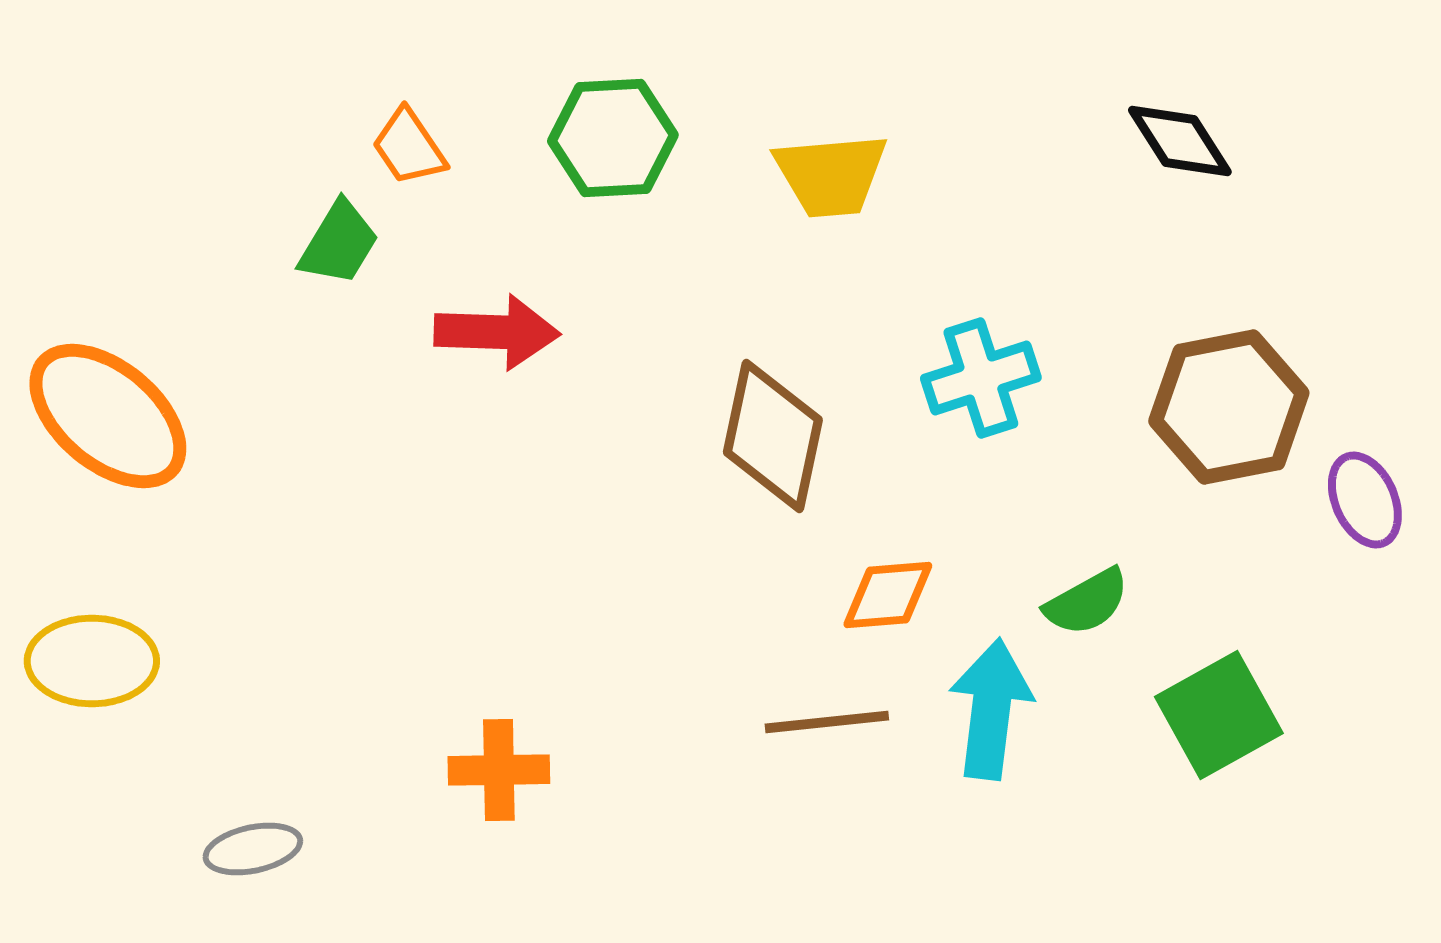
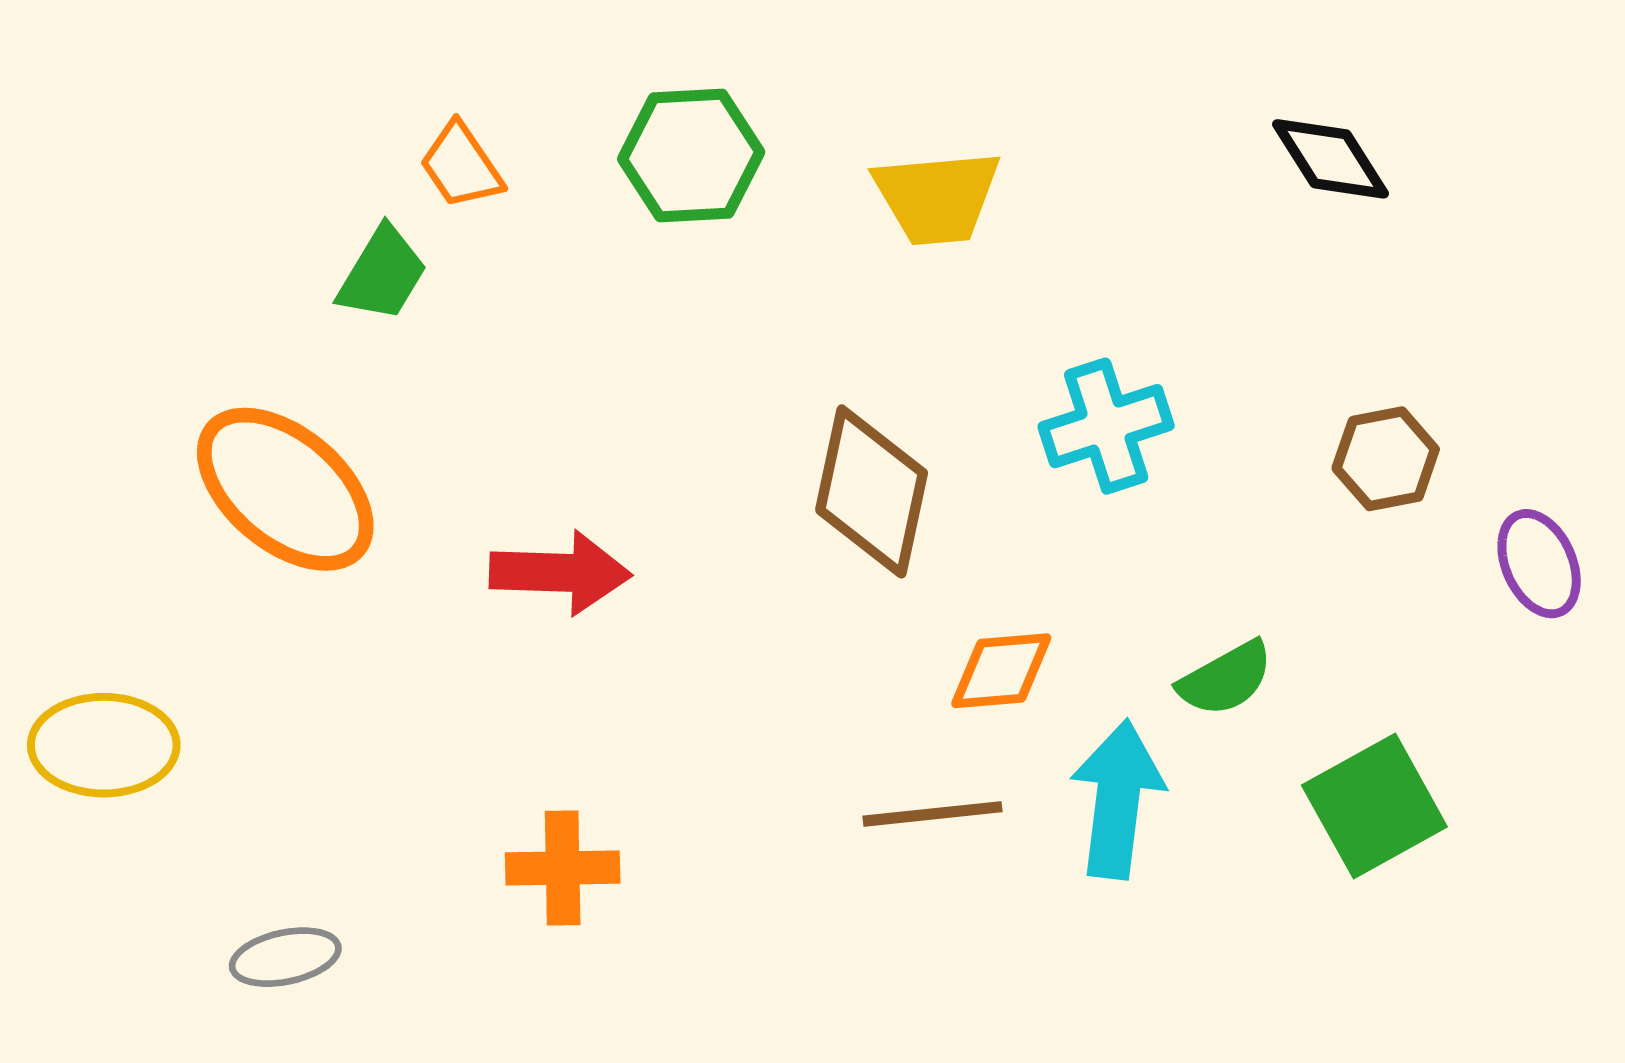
red arrow: (497, 332) -> (560, 573), moved
brown hexagon: (1229, 407) -> (1386, 459), size x0.6
orange ellipse: (108, 416) -> (285, 489), moved

